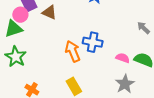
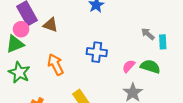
orange arrow: (73, 51) -> (56, 65), moved
pink semicircle: (123, 58) -> (129, 66), turned -64

